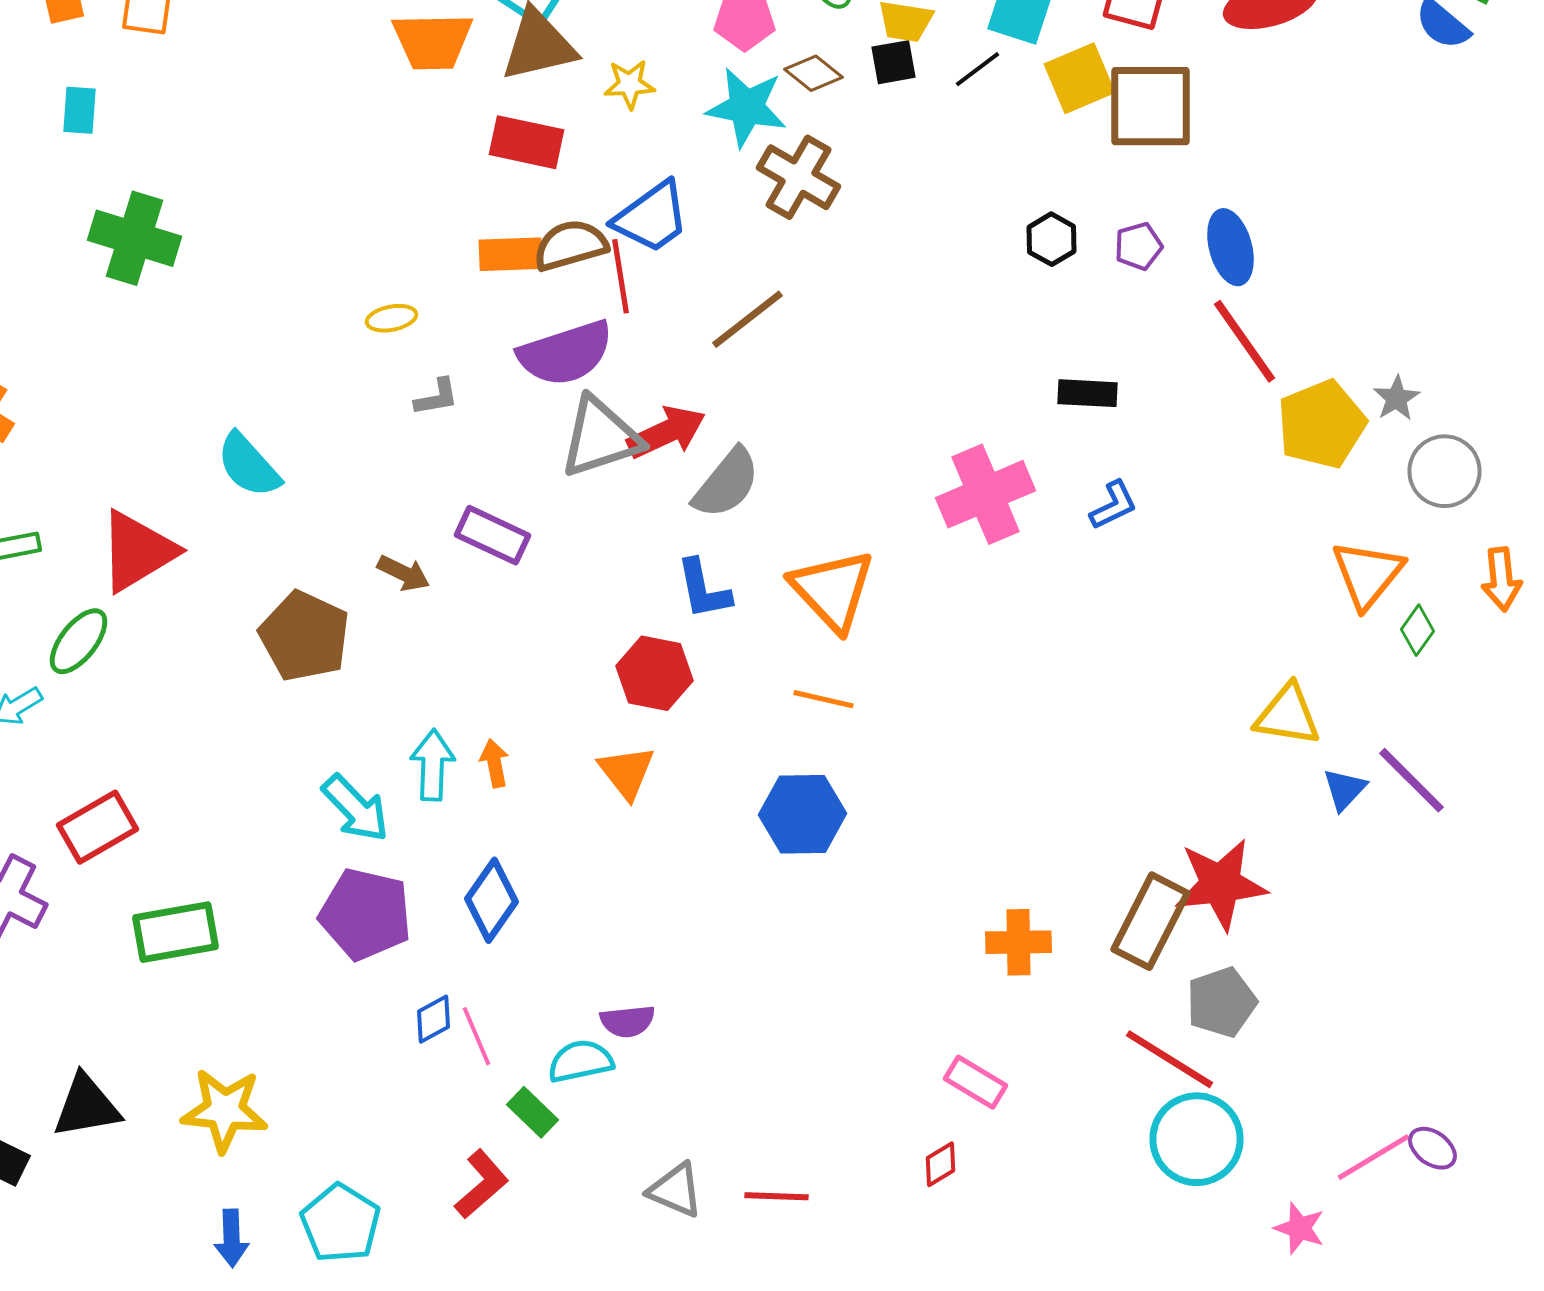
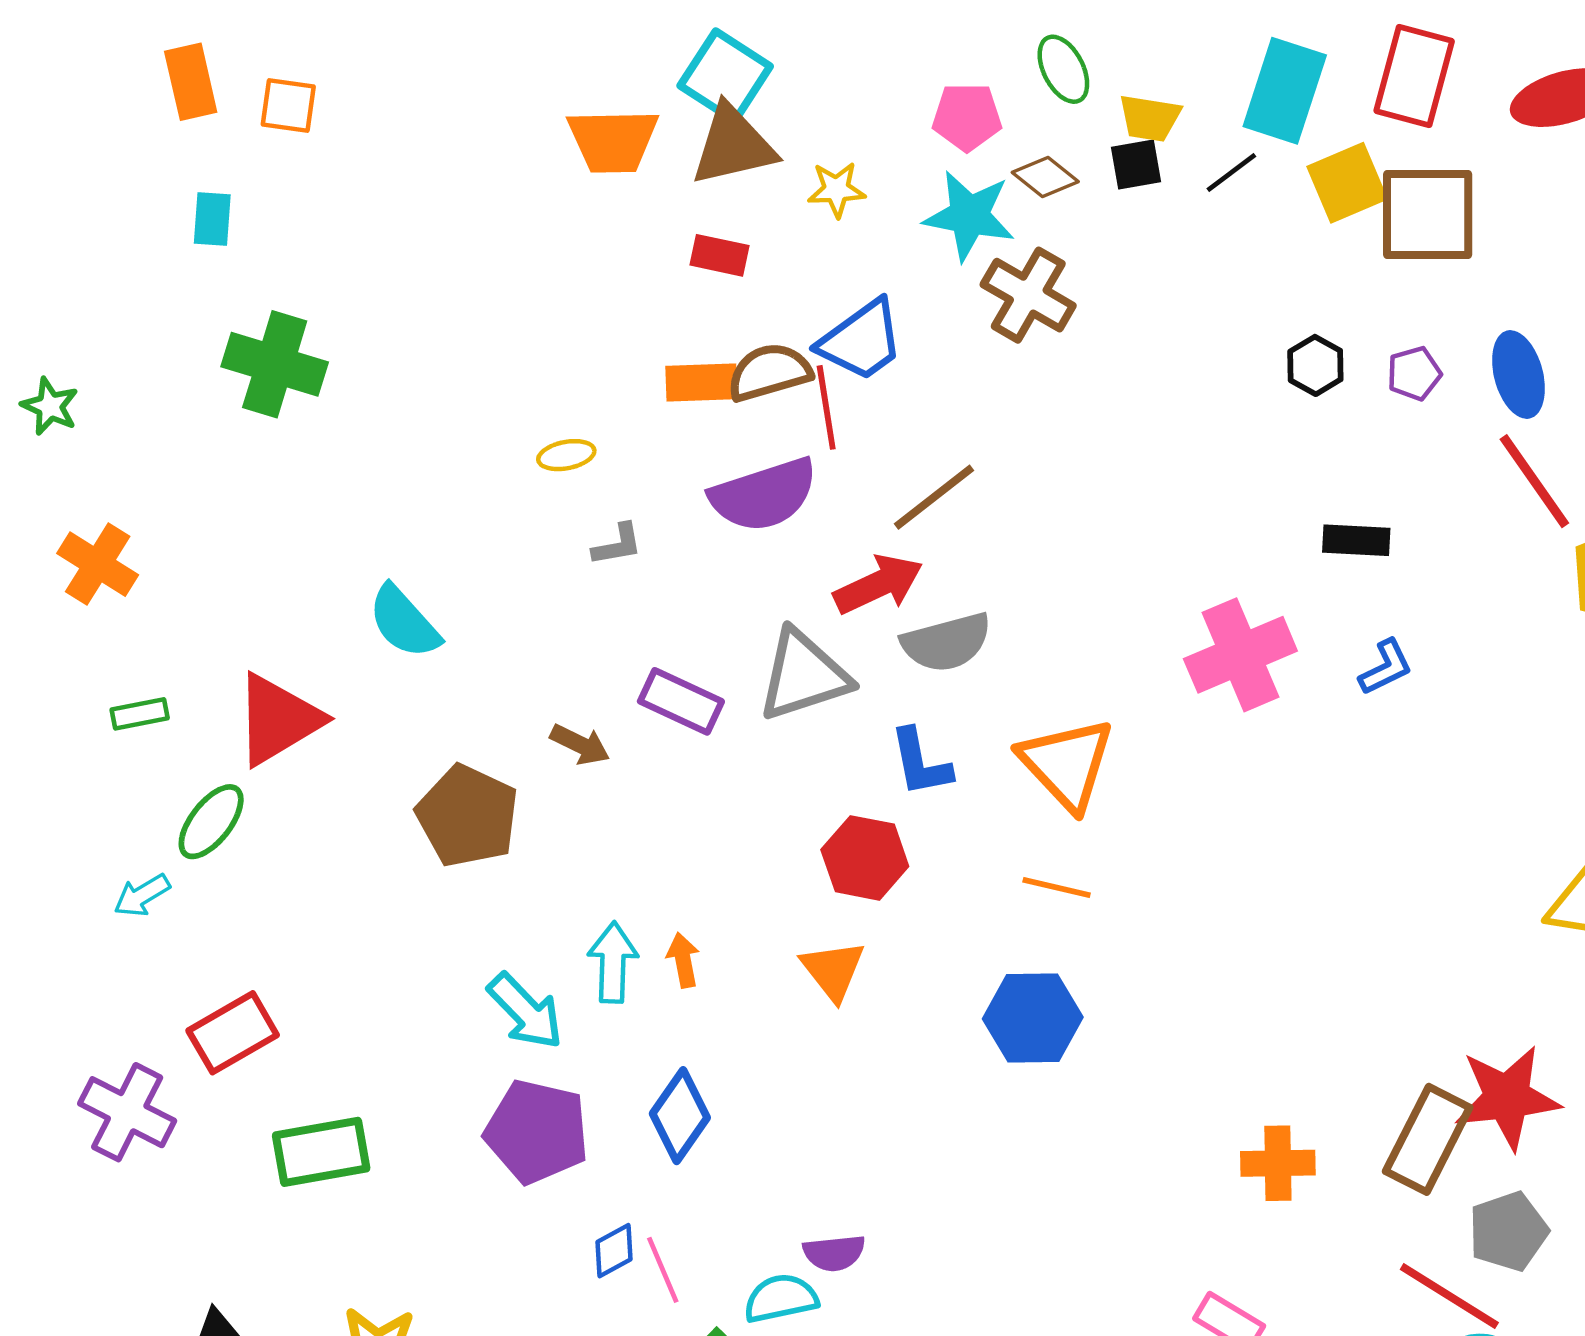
red rectangle: (526, 142) -> (720, 255), size x0.7
brown line: (748, 319) -> (934, 497), moved
gray triangle: (600, 437) -> (804, 675), moved
gray semicircle: (726, 483) -> (947, 642), turned 36

